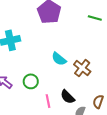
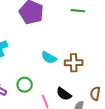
brown cross: (82, 68) -> (74, 63), turned -30

